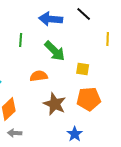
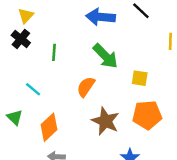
green line: (21, 40) -> (54, 52), moved
orange semicircle: (39, 76) -> (86, 87), turned -48

